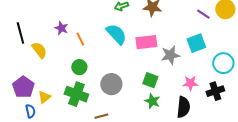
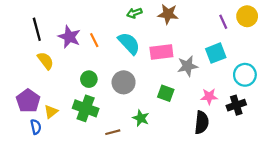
purple line: (203, 14) -> (223, 22), turned 32
purple star: (61, 28) -> (69, 37), size x1.5
black line: (20, 33) -> (37, 29), moved
orange line: (80, 39) -> (94, 40), moved
gray circle: (111, 84) -> (124, 82), moved
green star: (152, 101) -> (141, 118), moved

